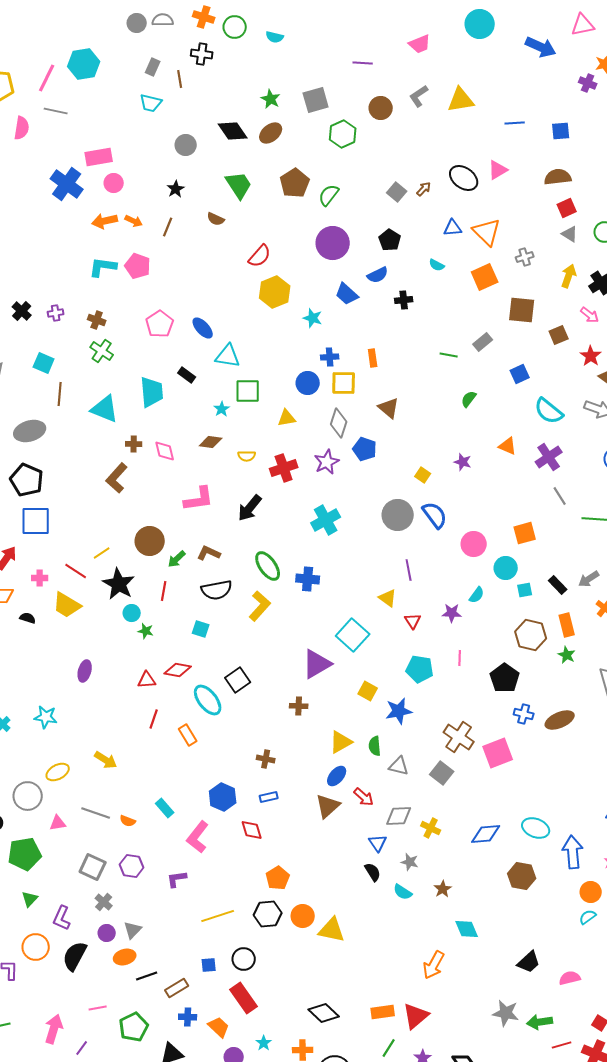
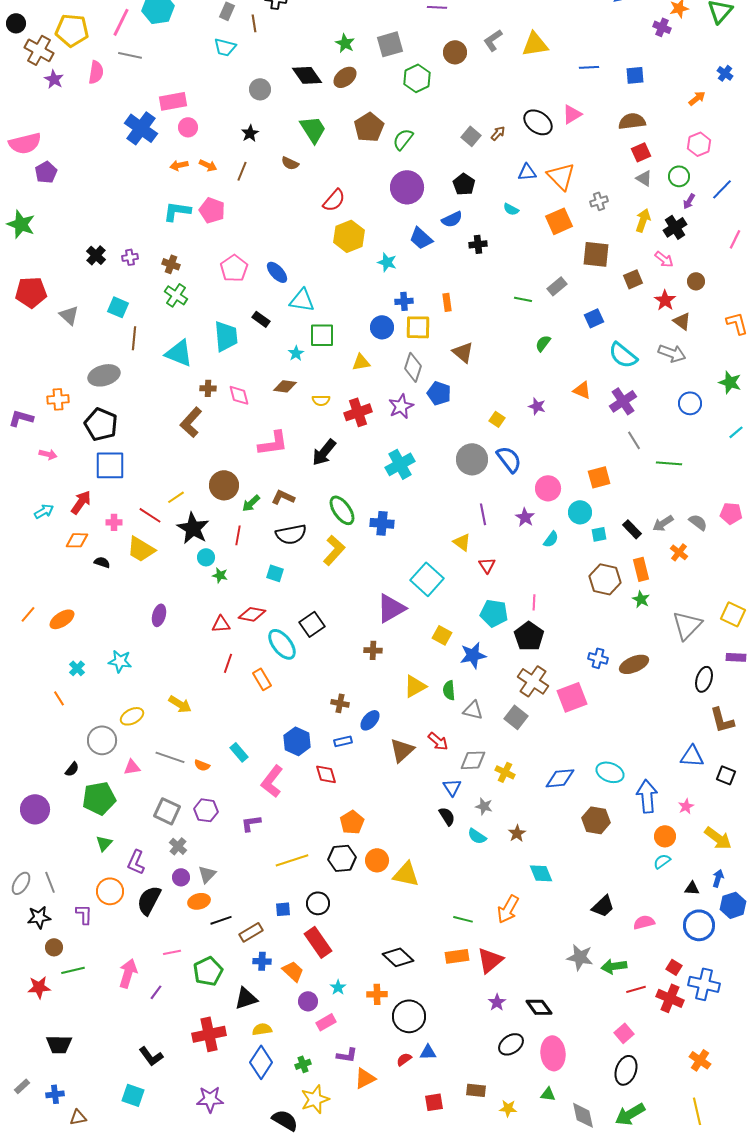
orange arrow: (105, 221) -> (179, 165), size x0.7
purple star: (452, 613) -> (525, 517), moved, turned 30
black pentagon: (505, 678) -> (529, 636), moved
blue ellipse: (337, 776) -> (370, 720), moved
green line: (389, 1048) -> (463, 919), moved, turned 72

